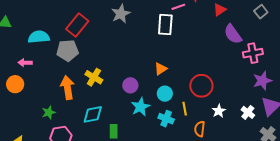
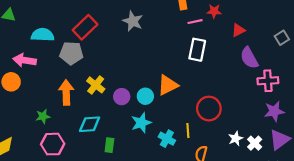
gray star: (121, 14) -> (133, 21), turned -30
white rectangle: (165, 25) -> (197, 50), moved
pink arrow: (25, 63) -> (25, 60), size x1.5
orange triangle: (161, 69) -> (168, 85), size x1.5
purple circle: (130, 85) -> (122, 97), moved
cyan circle: (165, 94) -> (145, 96), moved
white star: (219, 111) -> (236, 138), moved

